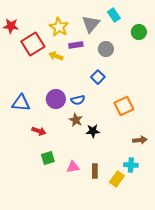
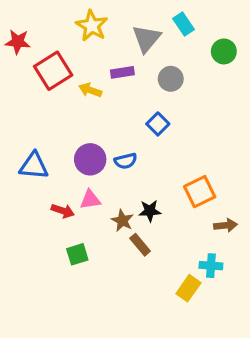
yellow star: (59, 27) -> (92, 26), moved
orange square: (124, 106) -> (200, 192), moved
brown star: (76, 120) -> (122, 221), moved
pink triangle: (73, 167) -> (90, 200), moved
brown rectangle: (95, 171) -> (140, 245), moved, turned -40

